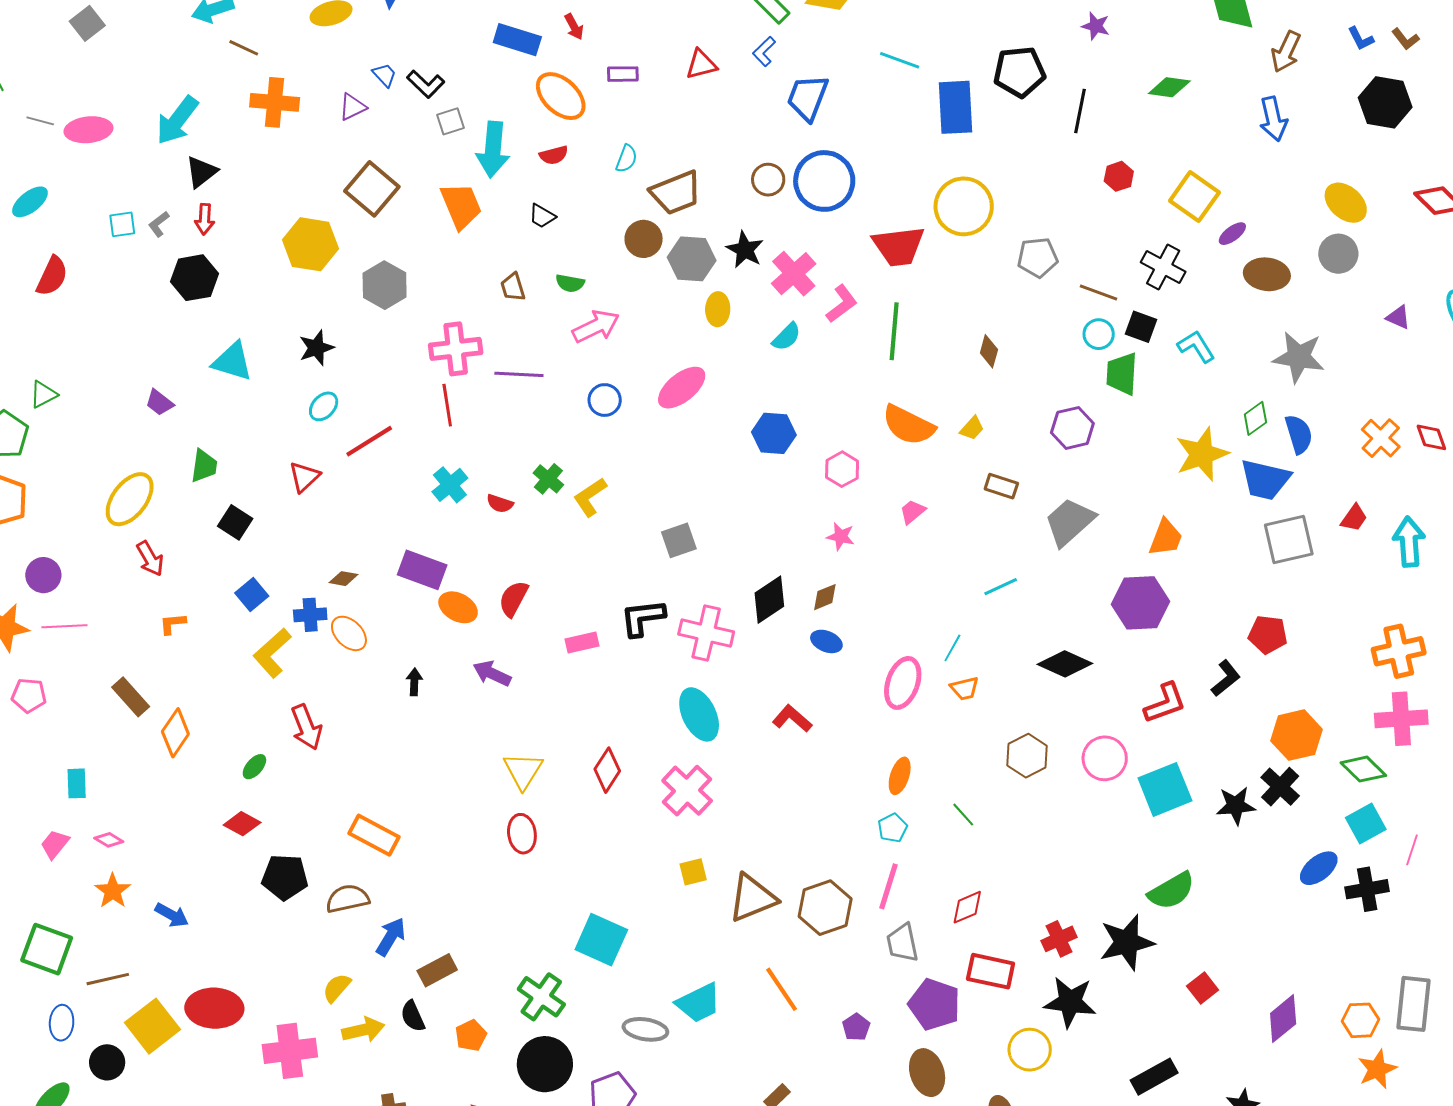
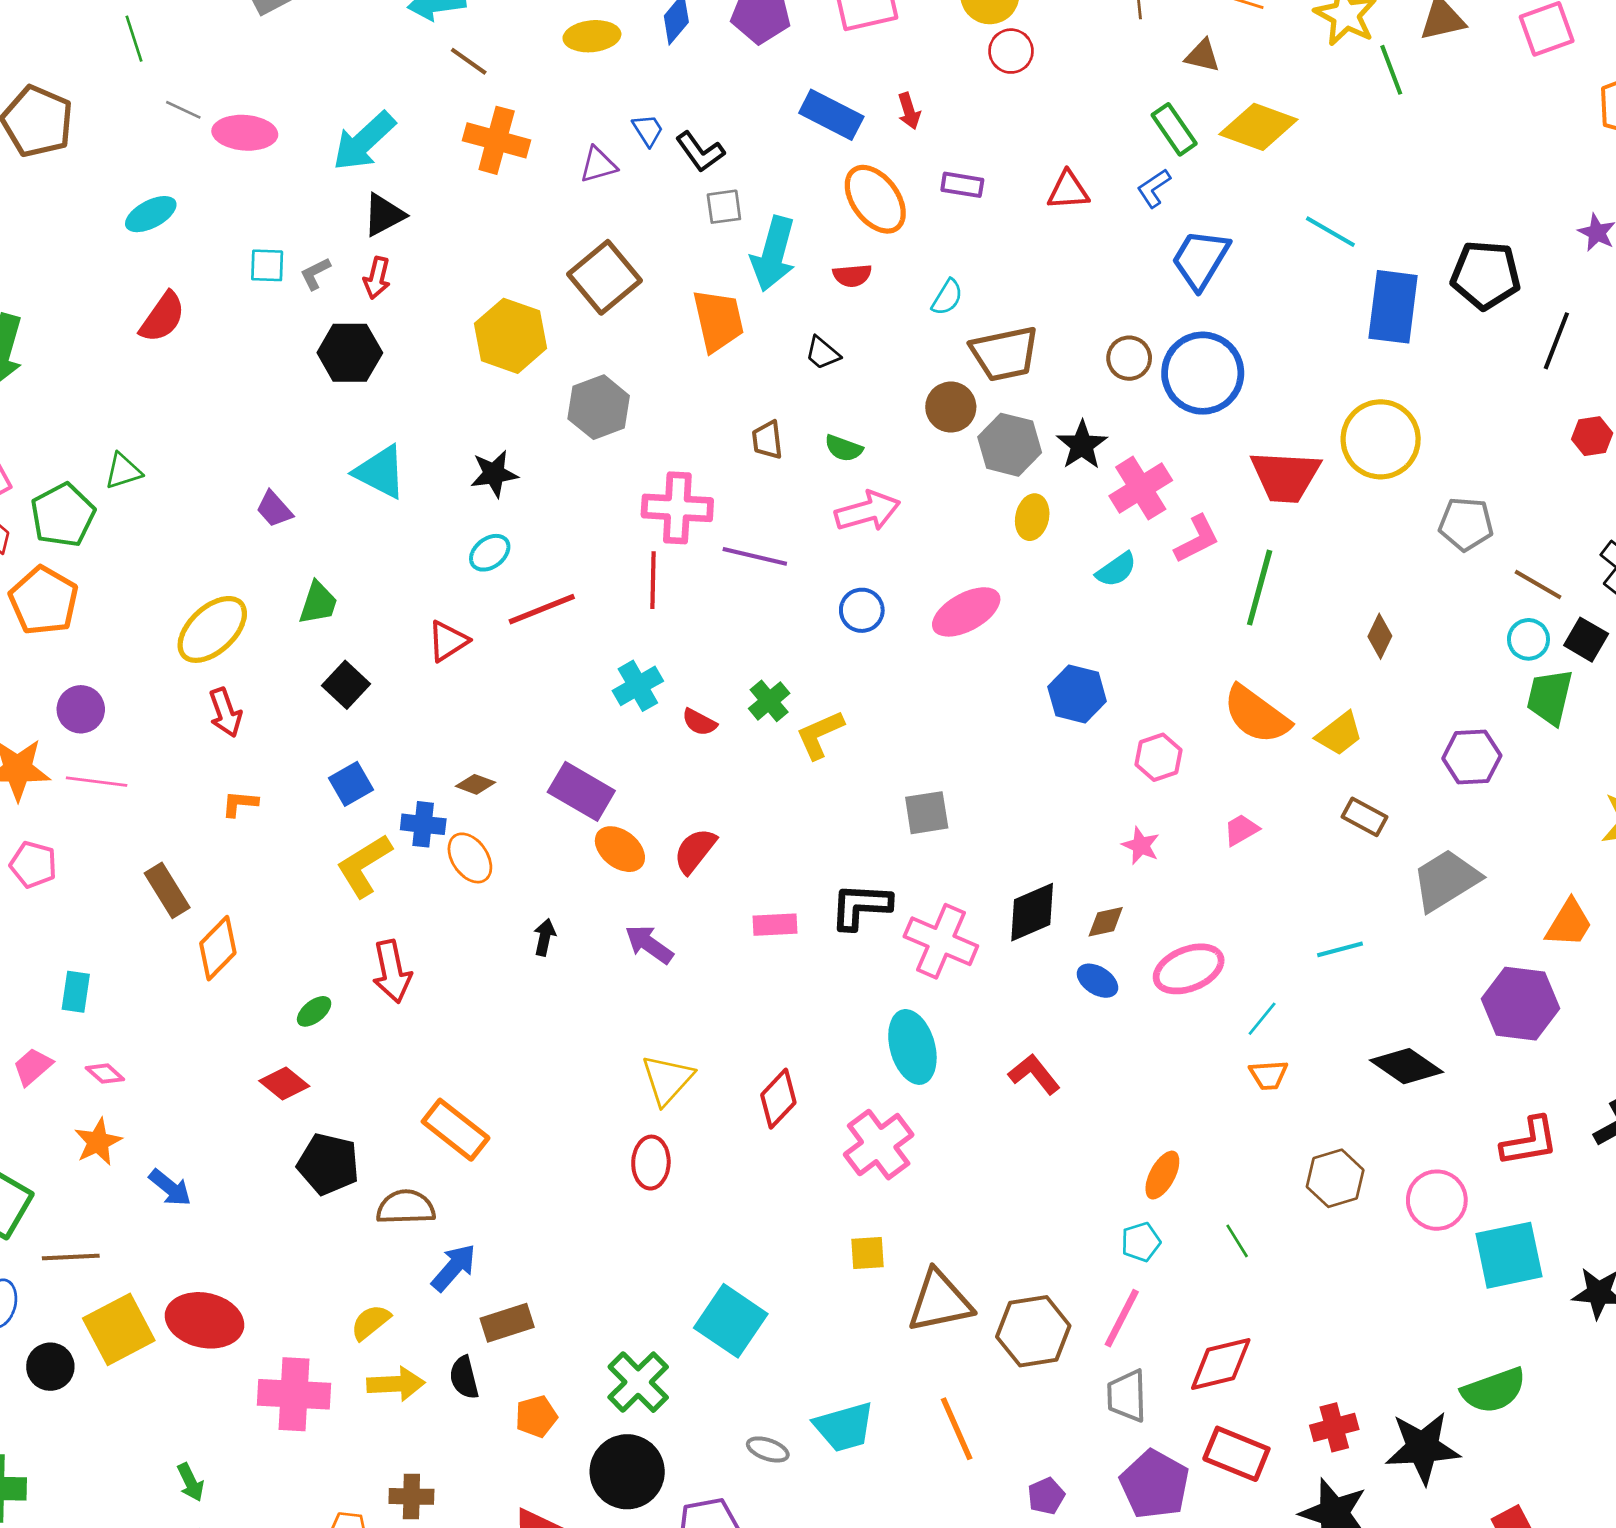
yellow trapezoid: (972, 428) -> (1339, 734), size x1.4
pink ellipse: (903, 683) -> (1189, 969), moved, turned 39
red diamond: (967, 907) -> (1221, 1364), size x1.4
gray ellipse: (645, 1029) -> (768, 1449), size x0.7

